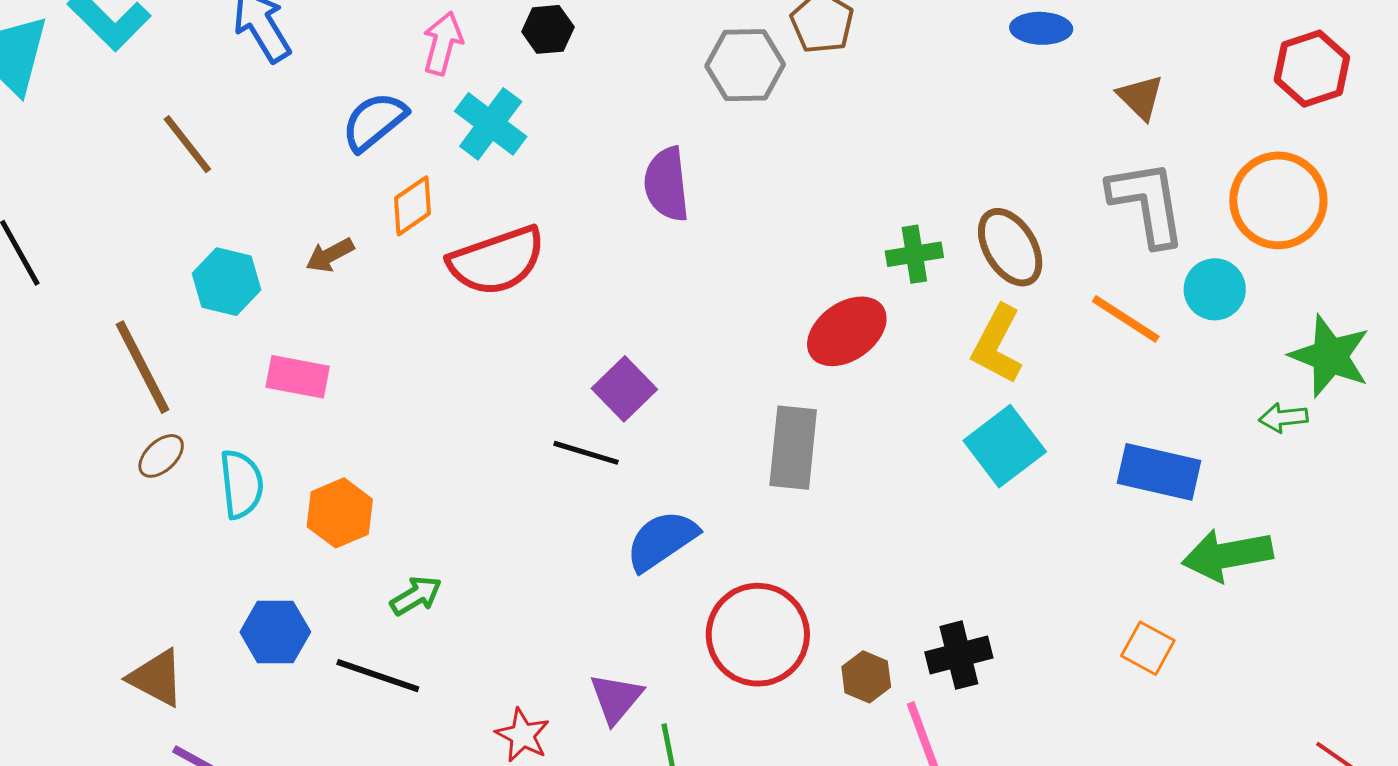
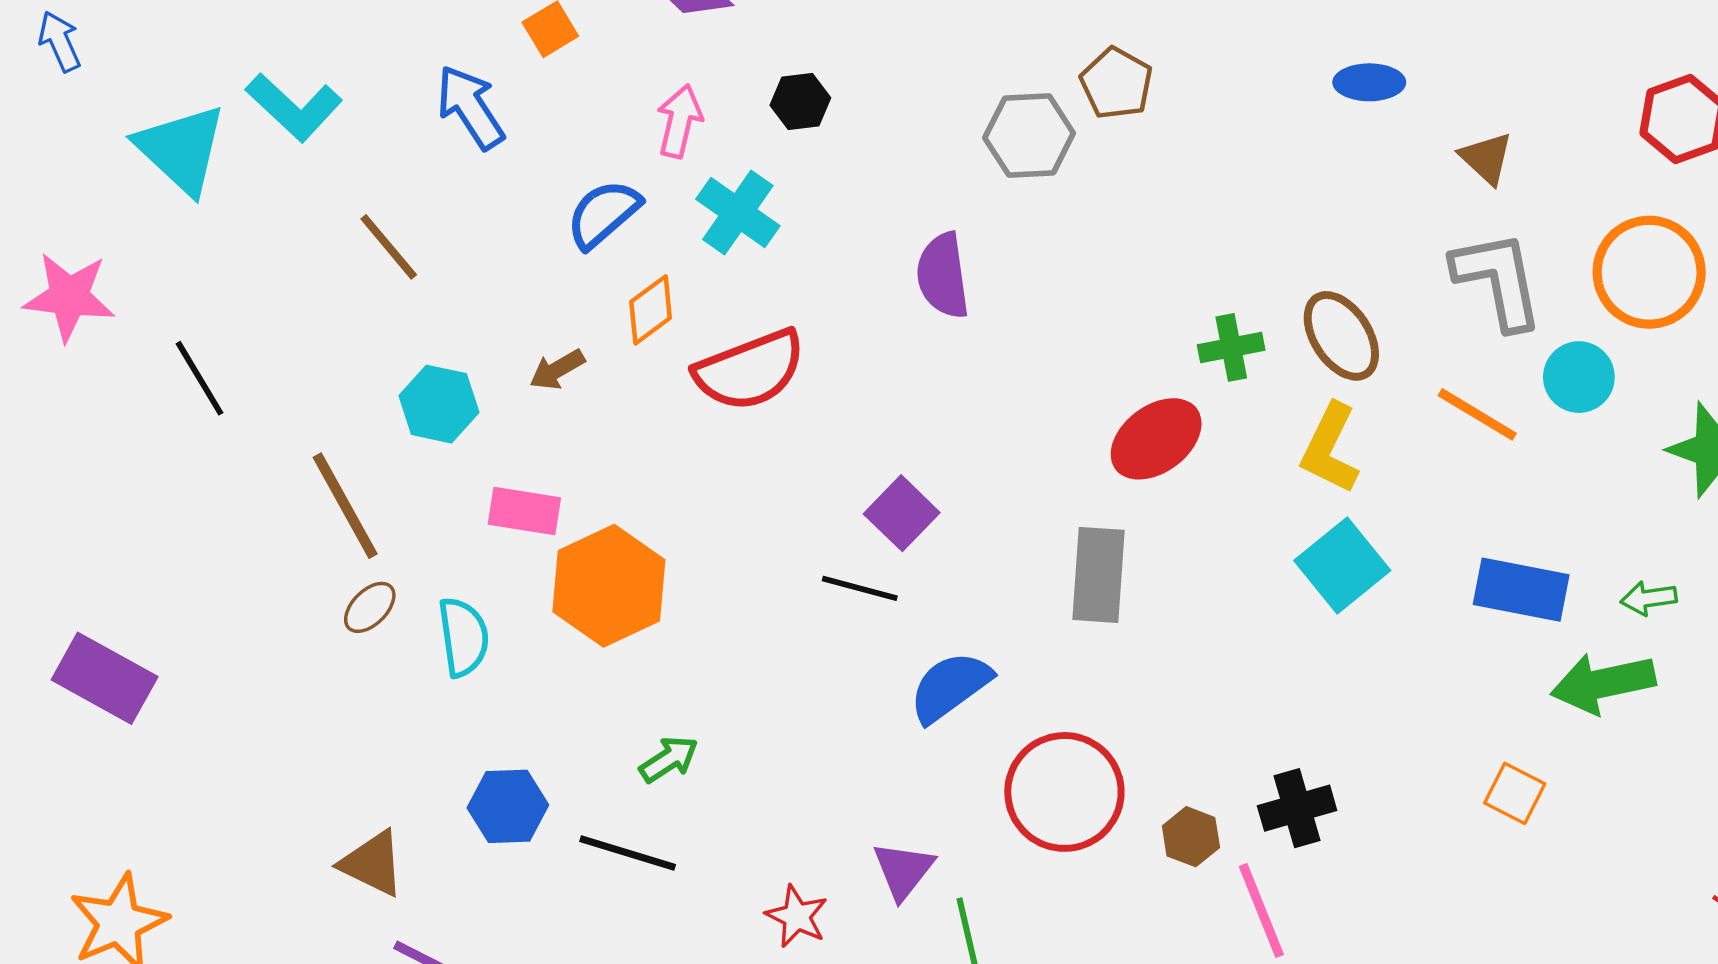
green arrow: (1283, 418) -> (1649, 598), moved
orange hexagon: (340, 513) -> (609, 586), moved, size x1.5

